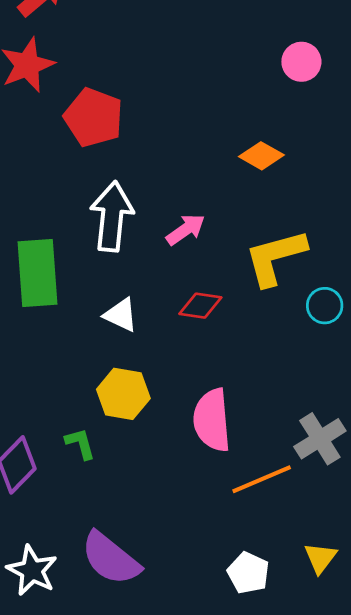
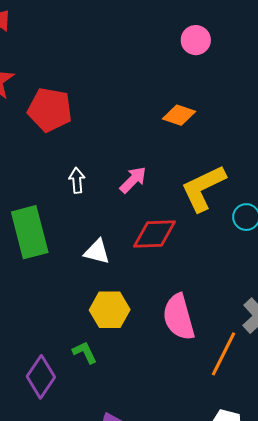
white arrow: (112, 217) -> (77, 180), size x0.5
red diamond: (200, 306) -> (154, 234), size x1.4
orange line: (262, 479) -> (224, 354), turned -30

